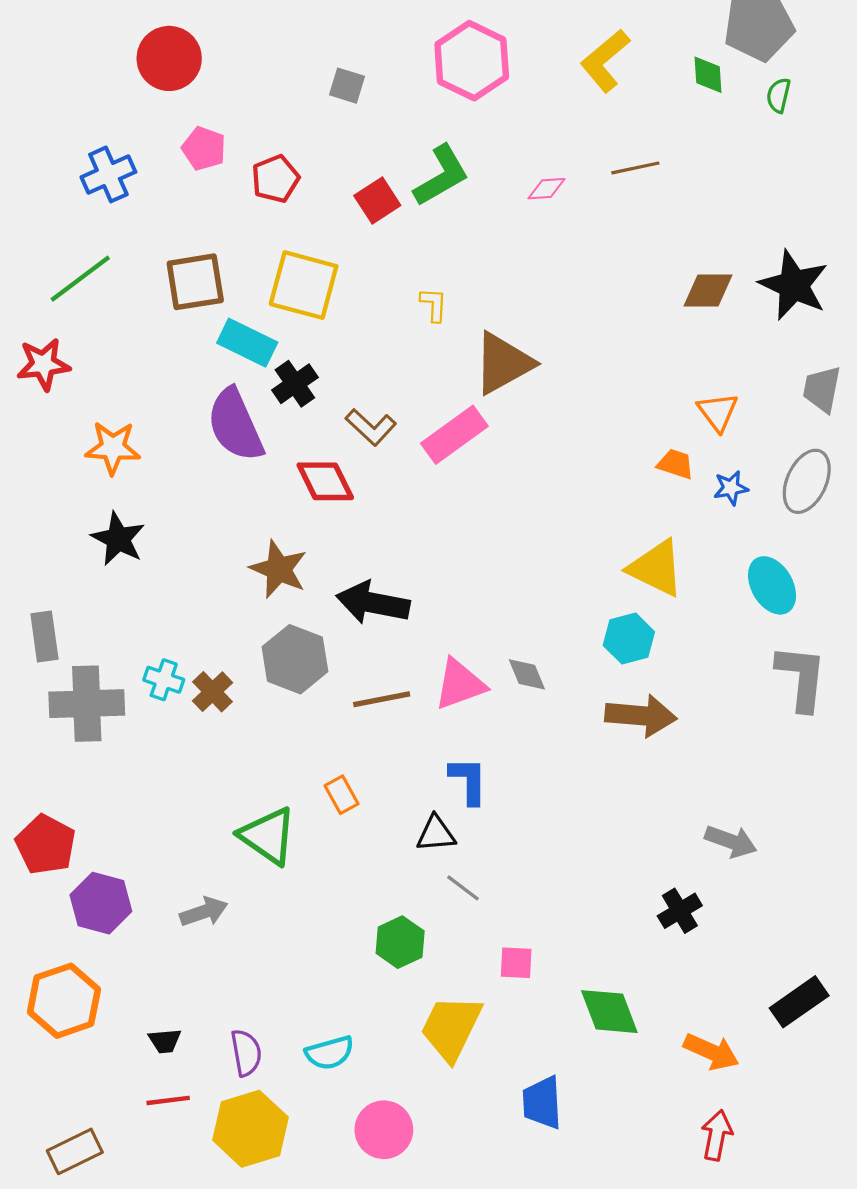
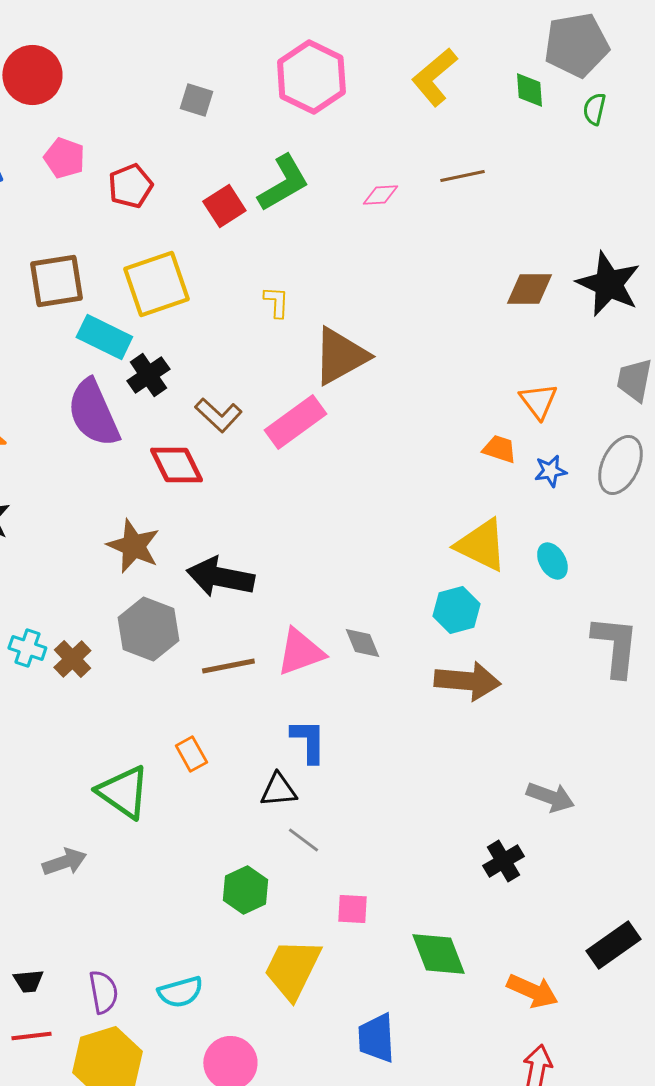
yellow square: (304, 285) -> (156, 284), turned -34
cyan ellipse: (772, 585) -> (552, 561), moved, size x0.7

